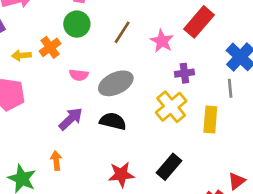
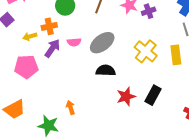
orange cross: (50, 47) -> (49, 26), turned 35
purple cross: (184, 73) -> (149, 11), moved
purple arrow: (71, 119) -> (52, 48), moved
red star: (121, 175) -> (126, 96), moved

